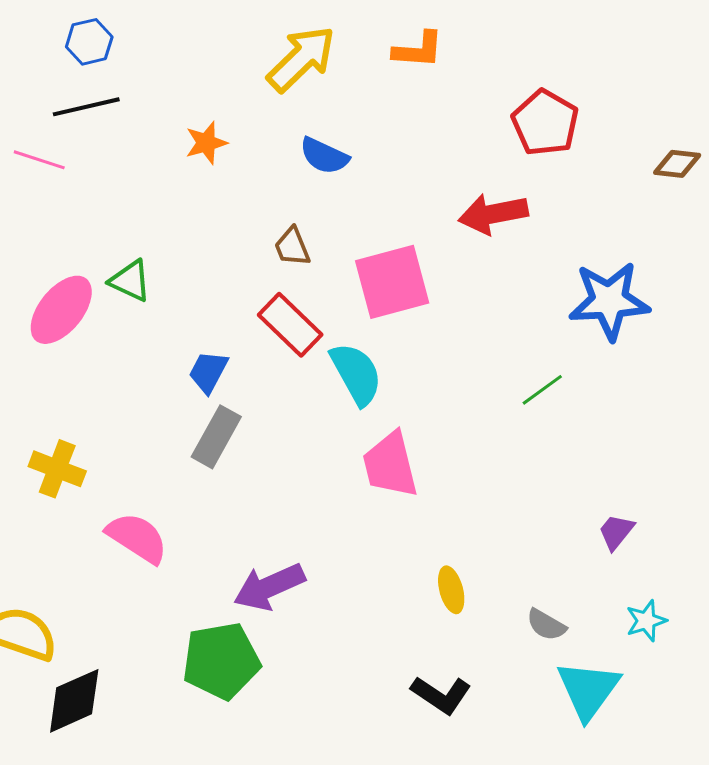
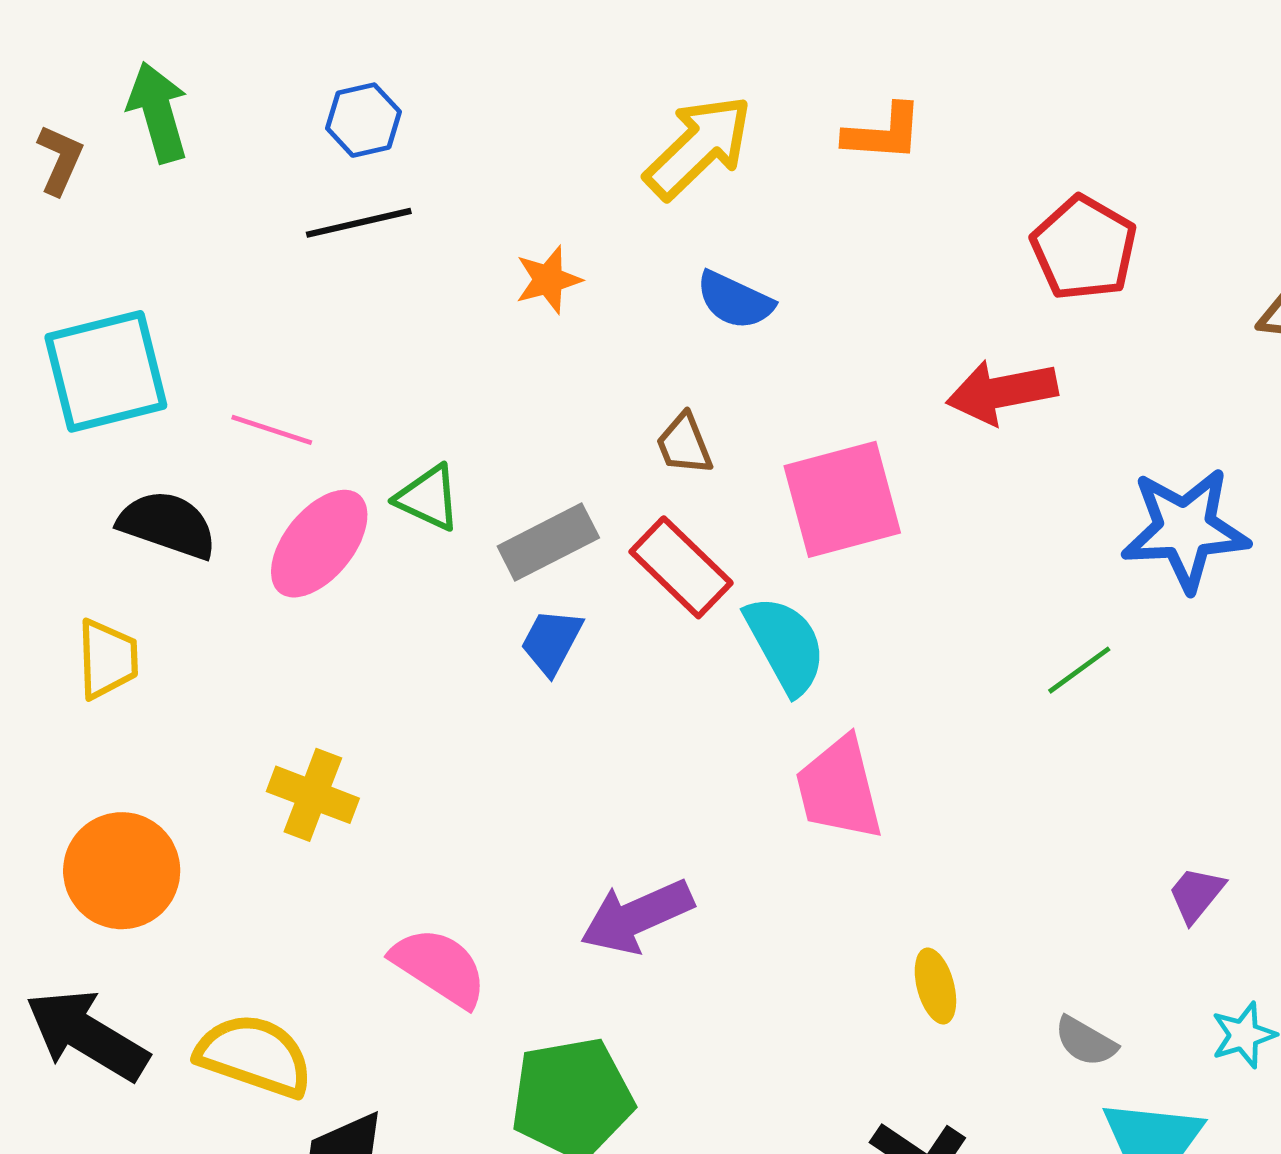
pink line: (39, 160) -> (272, 430), moved
gray rectangle: (216, 437) -> (548, 542), moved, turned 34
pink semicircle: (137, 538) -> (439, 967), moved
purple arrow: (269, 587) -> (637, 917), moved

